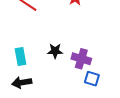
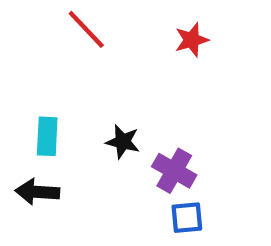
blue square: (92, 79) -> (187, 218), turned -35

